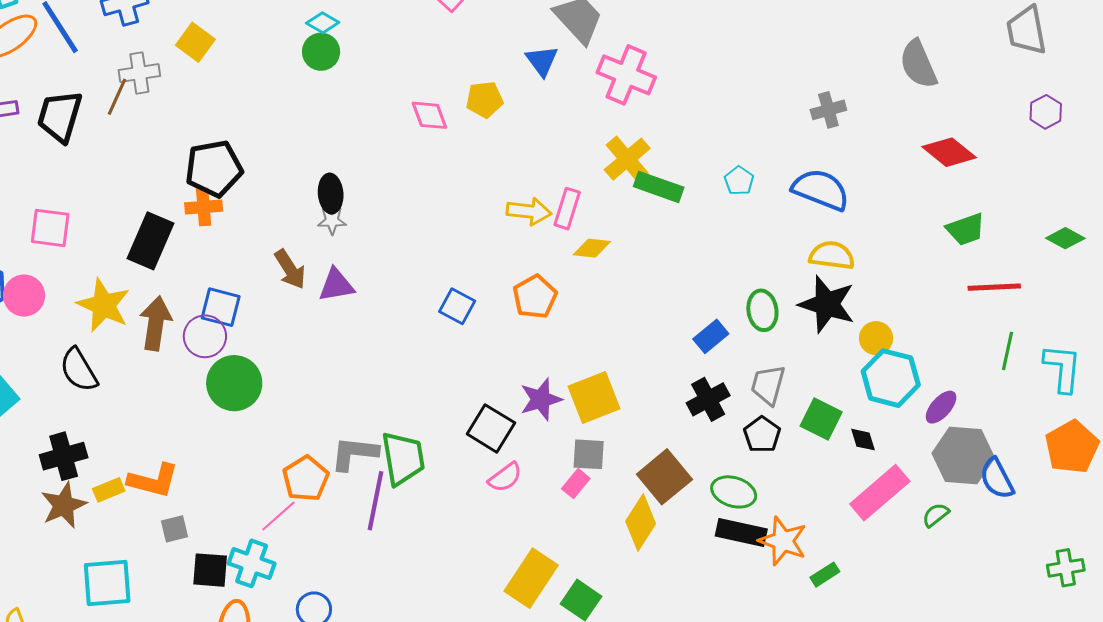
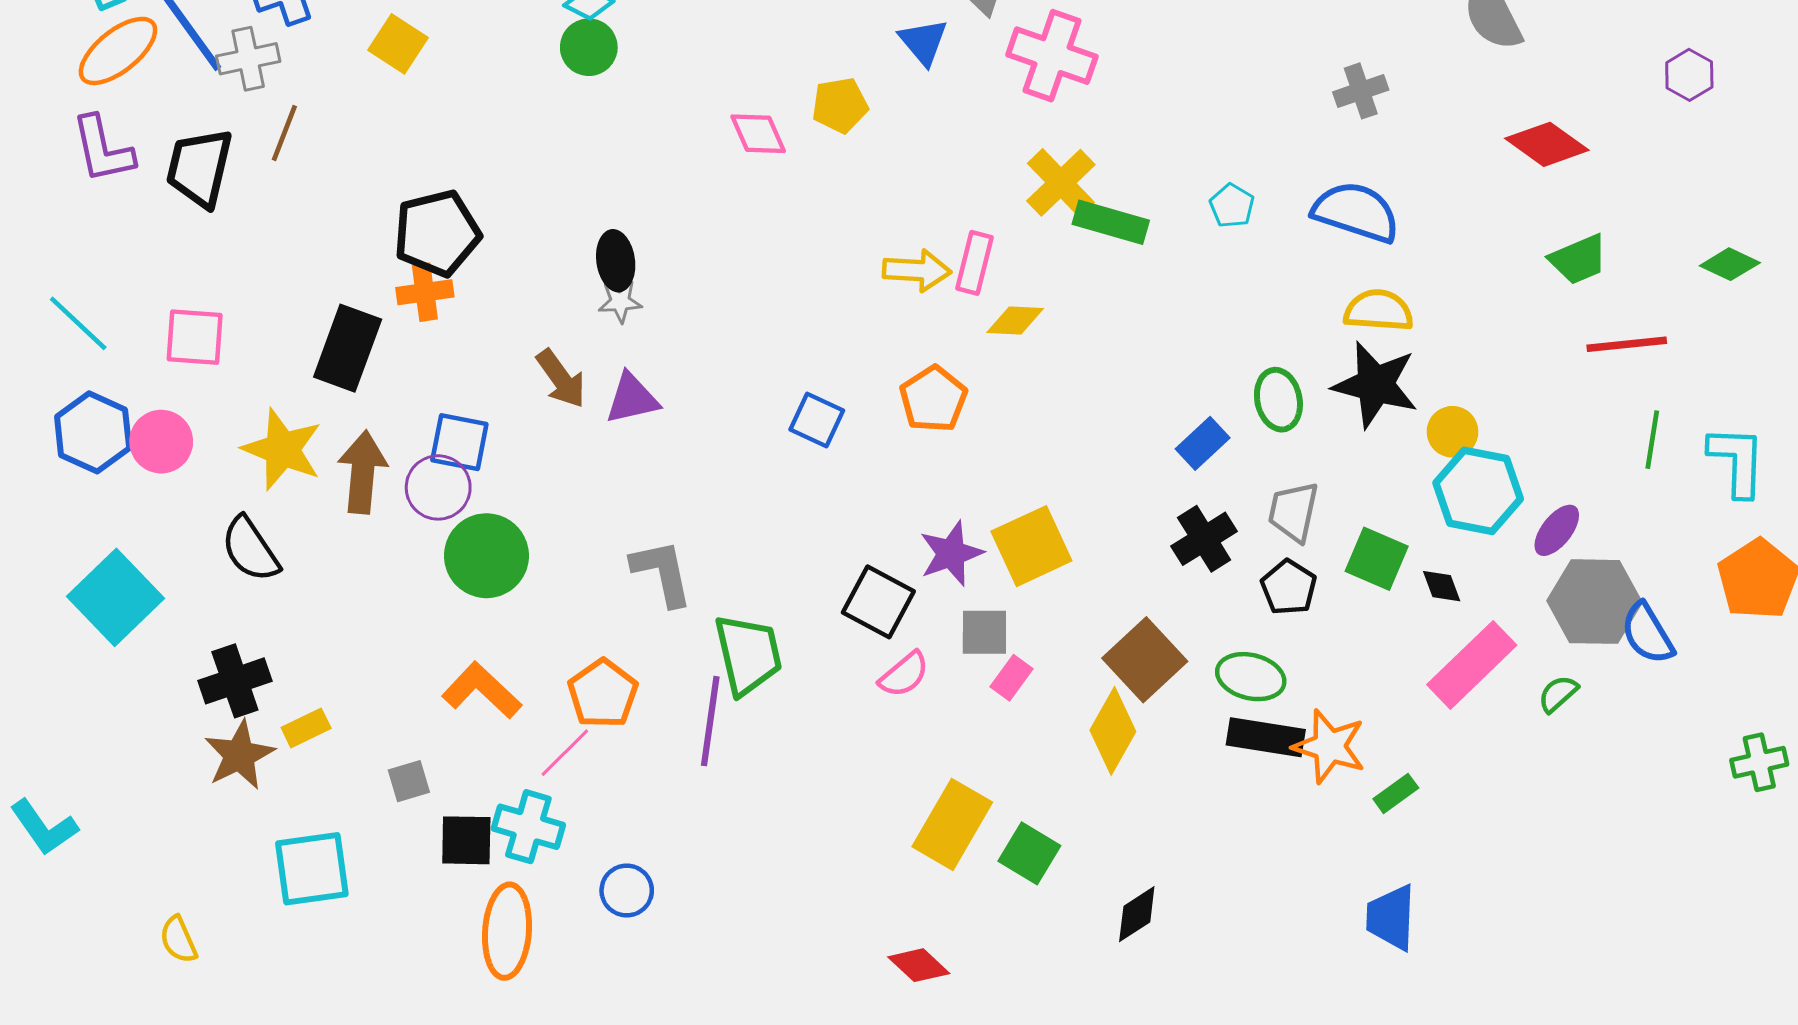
gray cross: (139, 73) -> (248, 59), moved
gray L-shape: (354, 453) -> (662, 573), moved, turned 75
gray square: (589, 454) -> (984, 632), moved
orange L-shape: (153, 481) -> (482, 690), moved, turned -148

